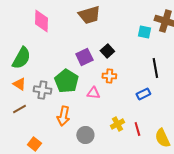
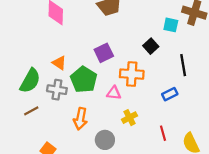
black square: (107, 51) -> (151, 46), moved
green semicircle: (21, 58) -> (30, 81), moved
orange cross: (109, 76) -> (132, 74), size x1.5
orange triangle: (19, 84) -> (59, 63), moved
yellow cross: (117, 124) -> (130, 118), moved

